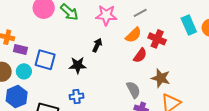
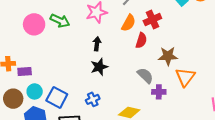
red cross: (157, 39) -> (152, 20), turned -30
blue square: (45, 60) -> (57, 97), moved, turned 30
black star: (78, 65) -> (99, 67), moved

